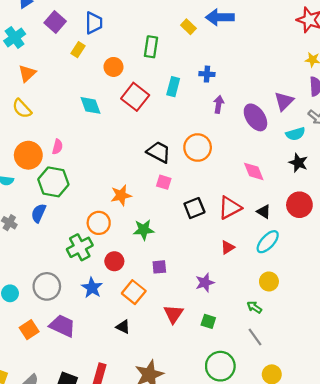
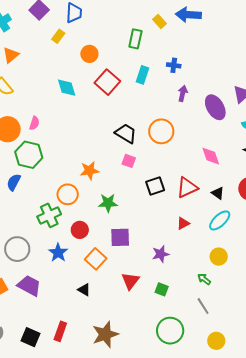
green rectangle: (151, 47) -> (135, 39), moved
purple square: (159, 267) -> (120, 237), size x1.5

